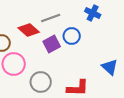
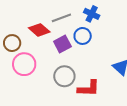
blue cross: (93, 13) -> (92, 14), moved
gray circle: (41, 82) -> (64, 76), moved

